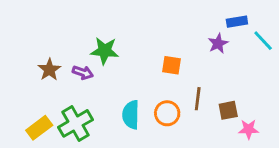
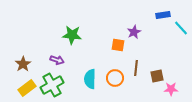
purple star: (218, 43) -> (134, 32), moved
brown star: (49, 70) -> (23, 64), moved
purple arrow: (83, 73) -> (57, 60), moved

